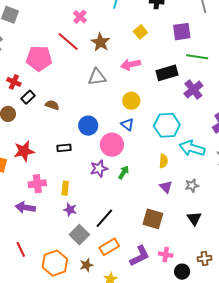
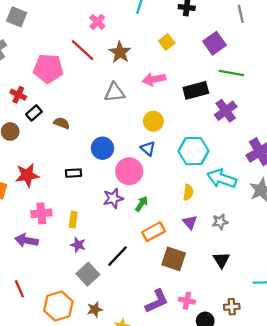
purple square: (182, 32) -> (215, 43), turned -30
orange rectangle: (109, 247) -> (154, 232), moved

